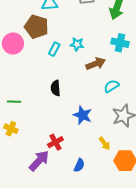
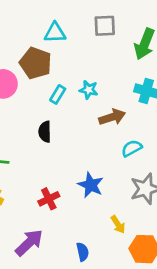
black semicircle: (56, 88) -> (45, 132), moved
red cross: (55, 142) -> (49, 199), moved
blue semicircle: (79, 165) -> (83, 252), turned -40

